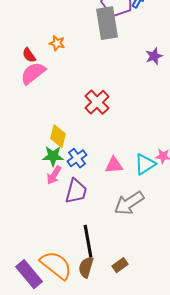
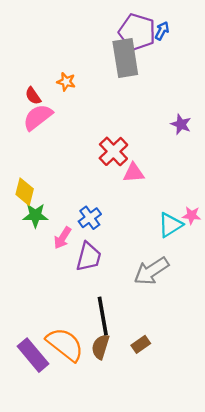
purple star: (154, 56) -> (181, 124), moved, turned -30
yellow diamond: (58, 136) -> (25, 192), moved
green star: (53, 156) -> (35, 215), moved
pink triangle: (114, 165) -> (134, 173), moved

